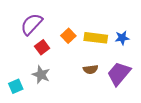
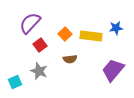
blue star: (122, 38) -> (116, 28), moved
brown semicircle: (90, 69) -> (70, 59), moved

